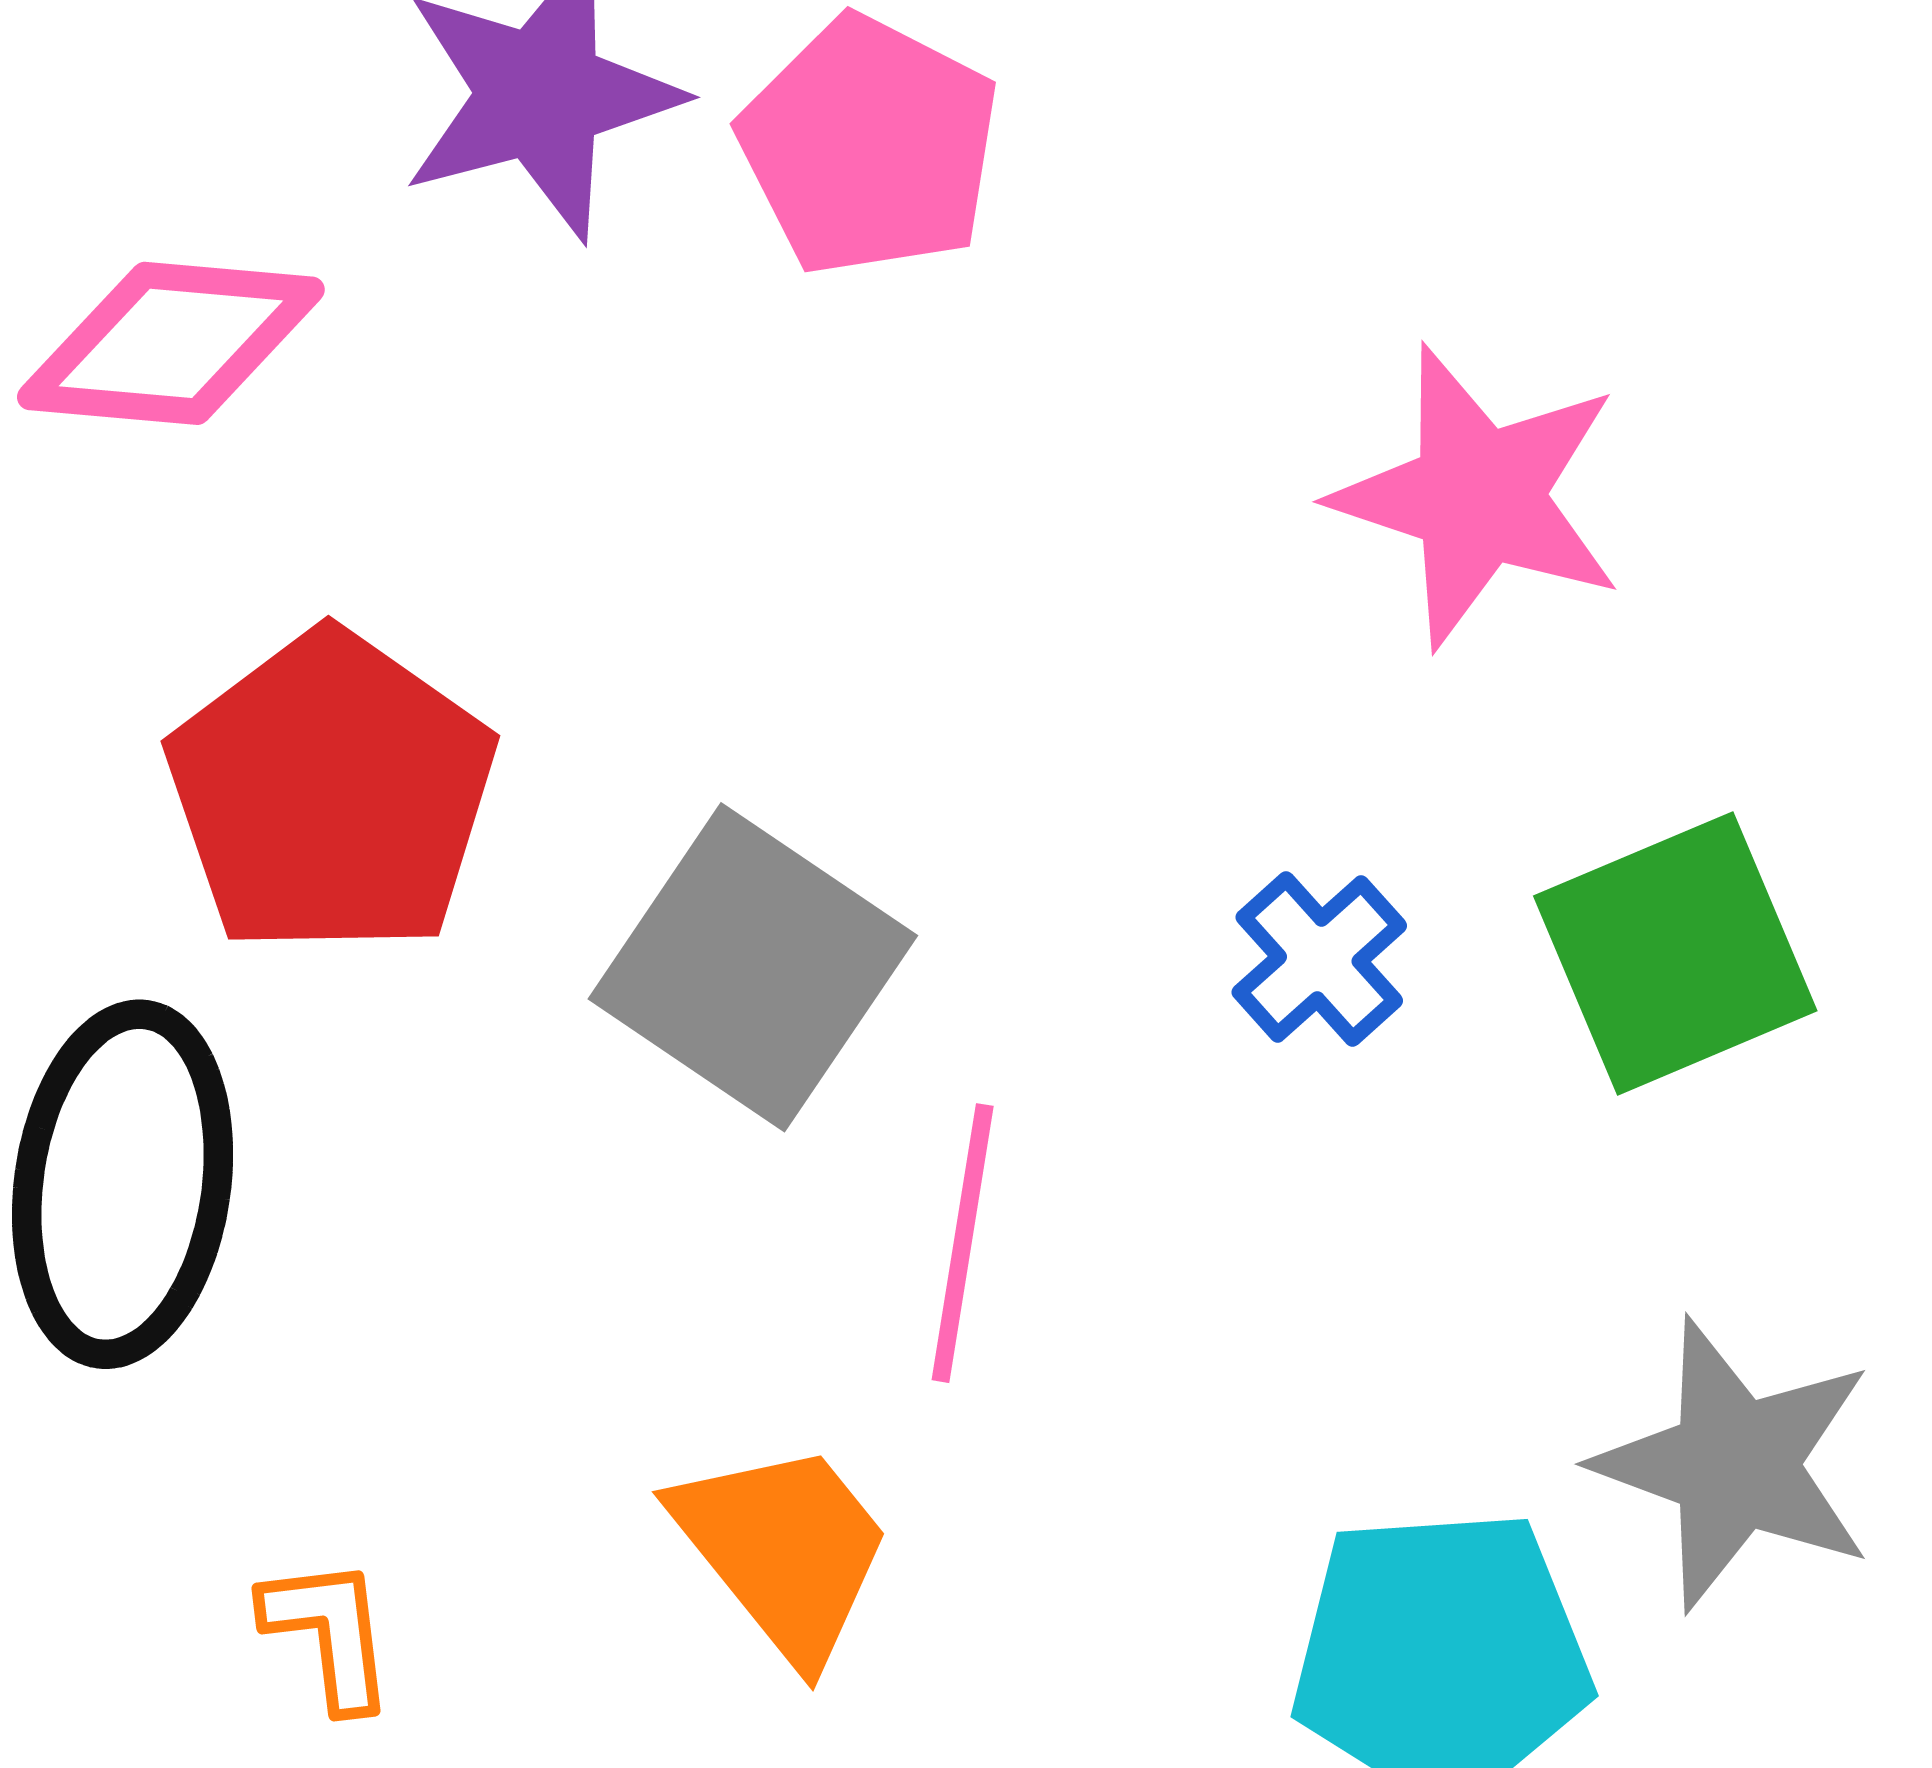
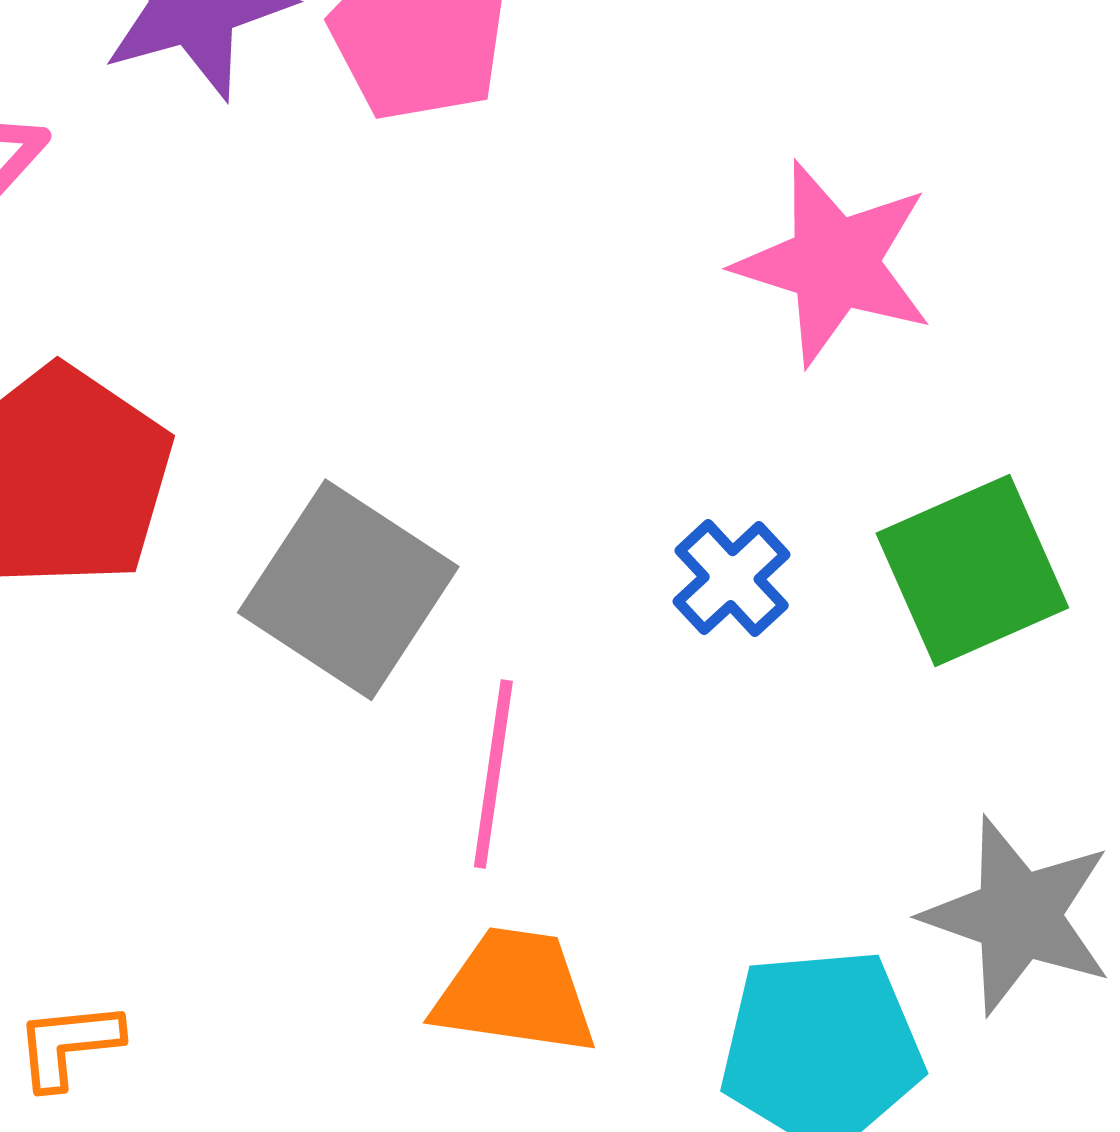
orange trapezoid: (784, 1550) -> (515, 992), moved, turned -42
orange L-shape: (329, 1633) -> (68, 1045), turned -88

